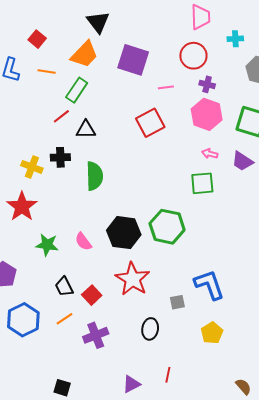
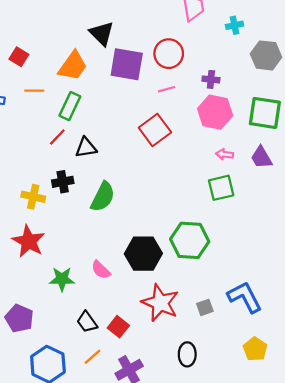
black triangle: (98, 22) -> (102, 33), moved
red circle: (193, 56) -> (169, 54), moved
purple trapezoid: (242, 161) -> (261, 157), turned 35
green semicircle: (94, 176) -> (103, 197), turned 36
gray square: (177, 302) -> (205, 307), moved

